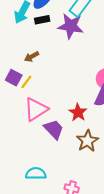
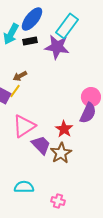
yellow line: (26, 82) -> (15, 91), moved
brown star: (87, 141) -> (61, 153), moved

